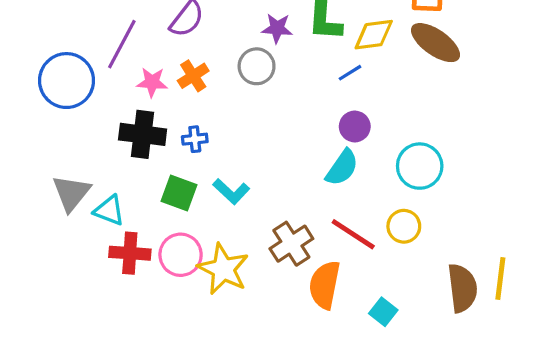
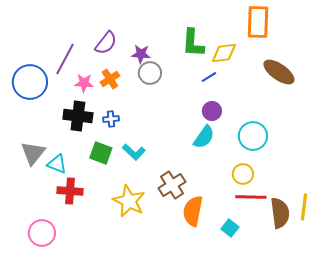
purple star: (277, 28) -> (141, 54), moved
brown ellipse: (435, 43) -> (279, 72), moved
red line: (353, 234) -> (251, 197), moved, turned -32
pink circle: (181, 255) -> (42, 233), moved

